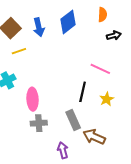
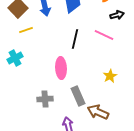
pink line: (100, 69) -> (104, 35), moved
black line: (83, 92) -> (75, 39), moved
pink ellipse: (33, 99) -> (61, 68), moved

